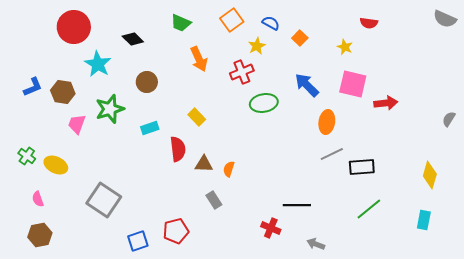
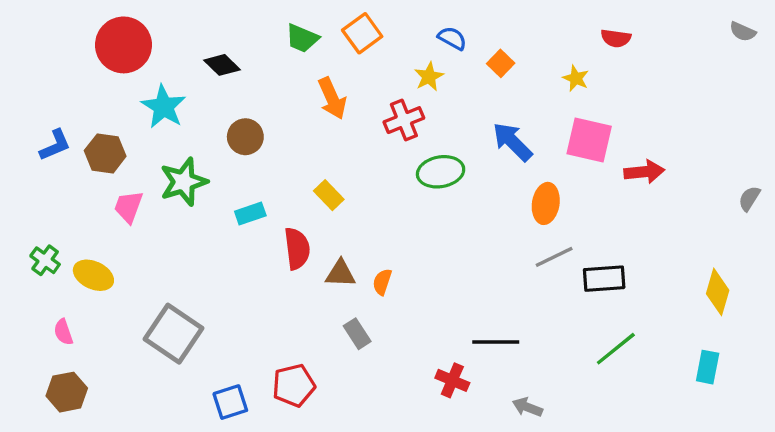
gray semicircle: (445, 19) -> (743, 32), size x0.7
orange square: (232, 20) -> (362, 33), moved

